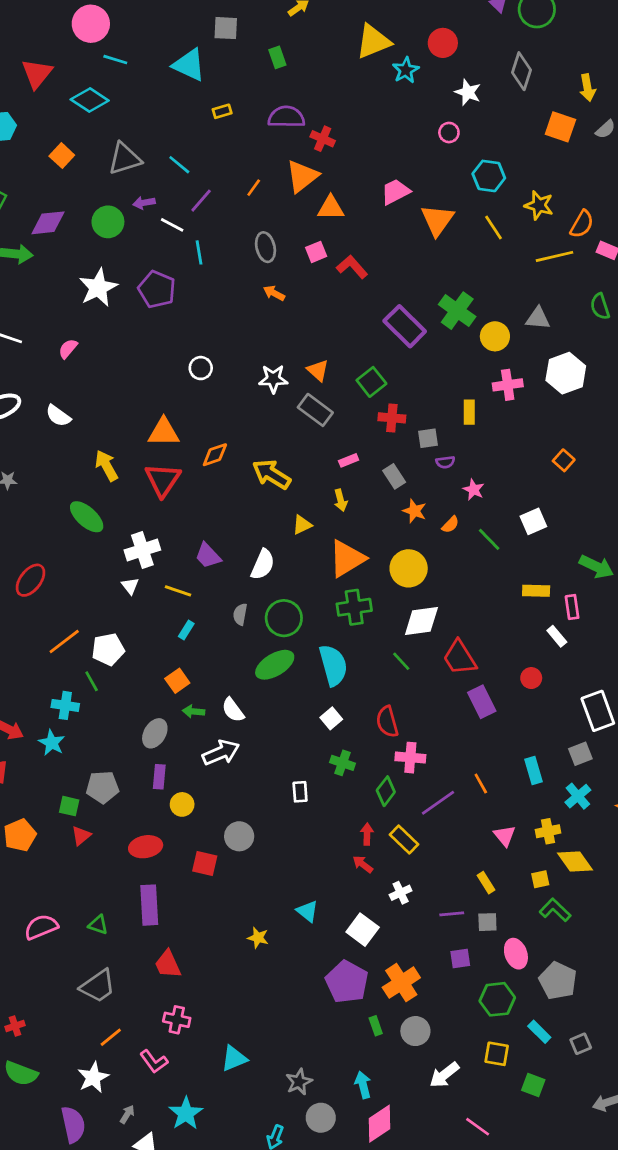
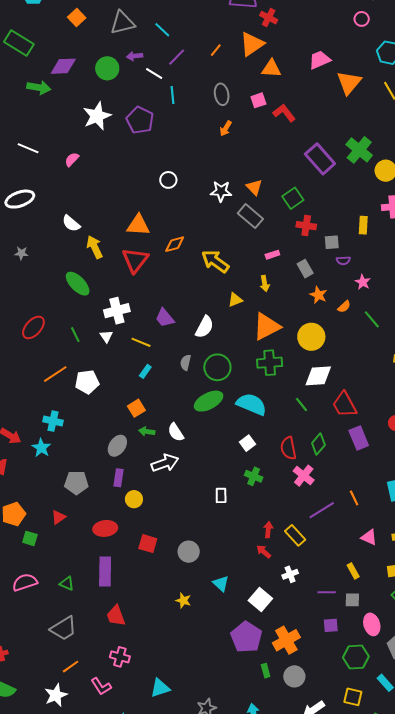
orange arrow: (274, 293) -> (226, 128), turned -91
white semicircle: (58, 416) -> (71, 223), moved
cyan semicircle: (333, 665) -> (252, 404), turned -56
green line: (92, 681) -> (75, 335), moved
pink cross: (410, 758) -> (304, 476), turned 30
green diamond: (386, 791) -> (318, 444), moved
green square: (69, 806) -> (30, 538), moved
gray circle: (239, 836) -> (189, 552), moved
pink triangle: (505, 836) -> (369, 537), turned -30

